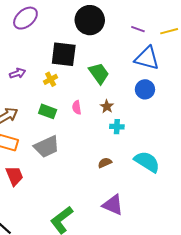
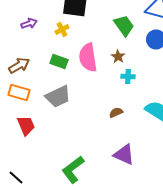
green trapezoid: (99, 73) -> (124, 26), moved
pink semicircle: (77, 107) -> (88, 58), size x2.0

